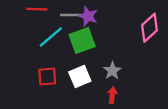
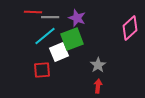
gray line: (71, 15) -> (50, 17), moved
white square: (80, 76) -> (59, 52), moved

